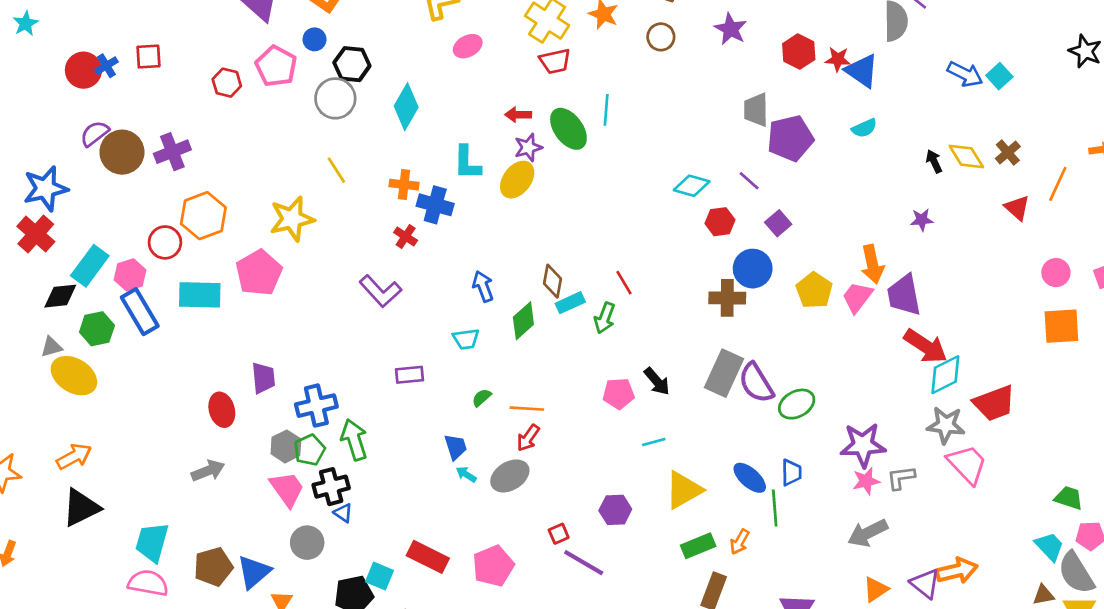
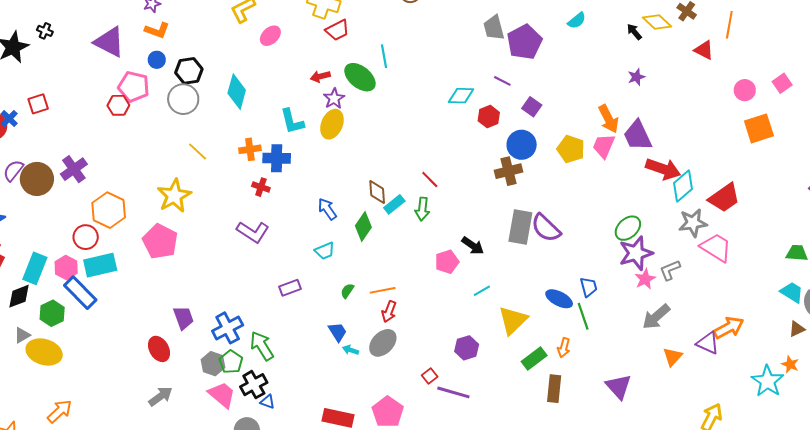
red hexagon: (227, 83) -> (118, 105), moved
cyan rectangle: (200, 295) -> (100, 265), moved
green ellipse: (797, 404) -> (628, 228), moved

